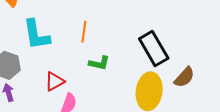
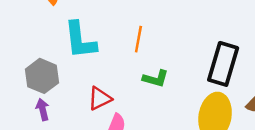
black rectangle: (154, 49) -> (223, 64), turned 44

